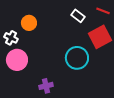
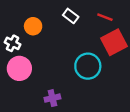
red line: (103, 11) -> (105, 17), moved
white rectangle: (78, 16) -> (71, 16), moved

